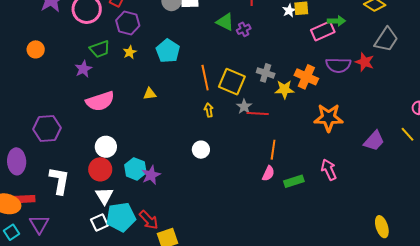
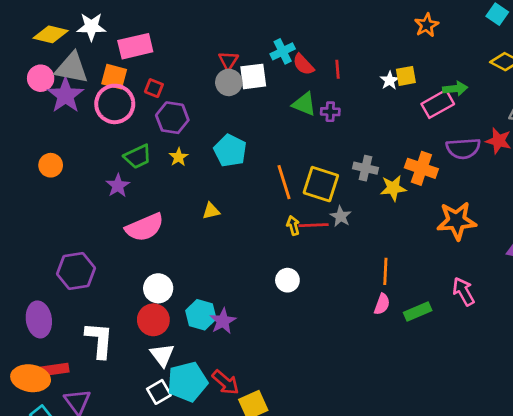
purple cross: (244, 29) -> (330, 112), turned 32
red line: (258, 114) -> (314, 225), moved

